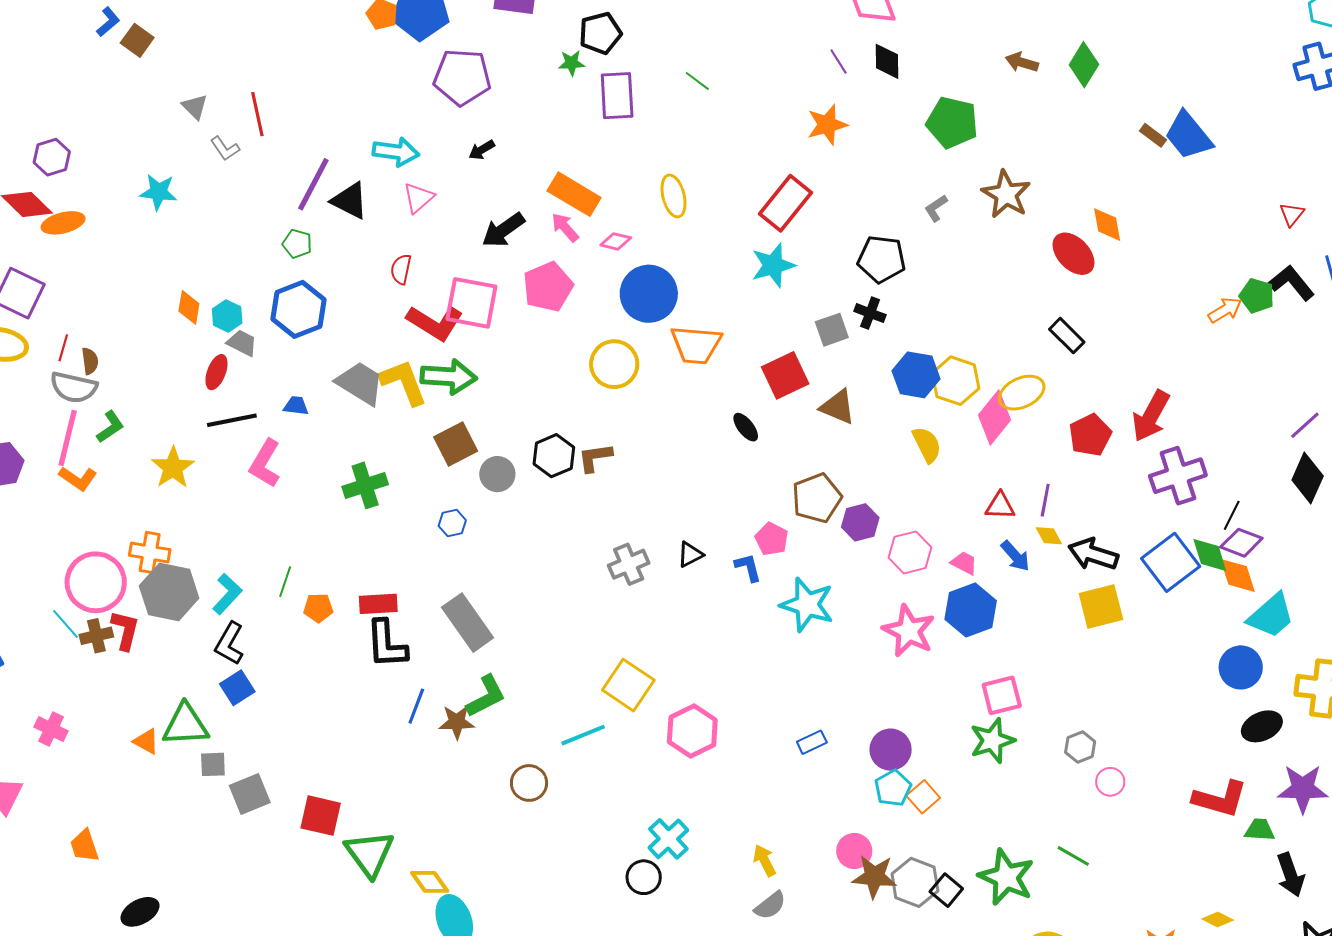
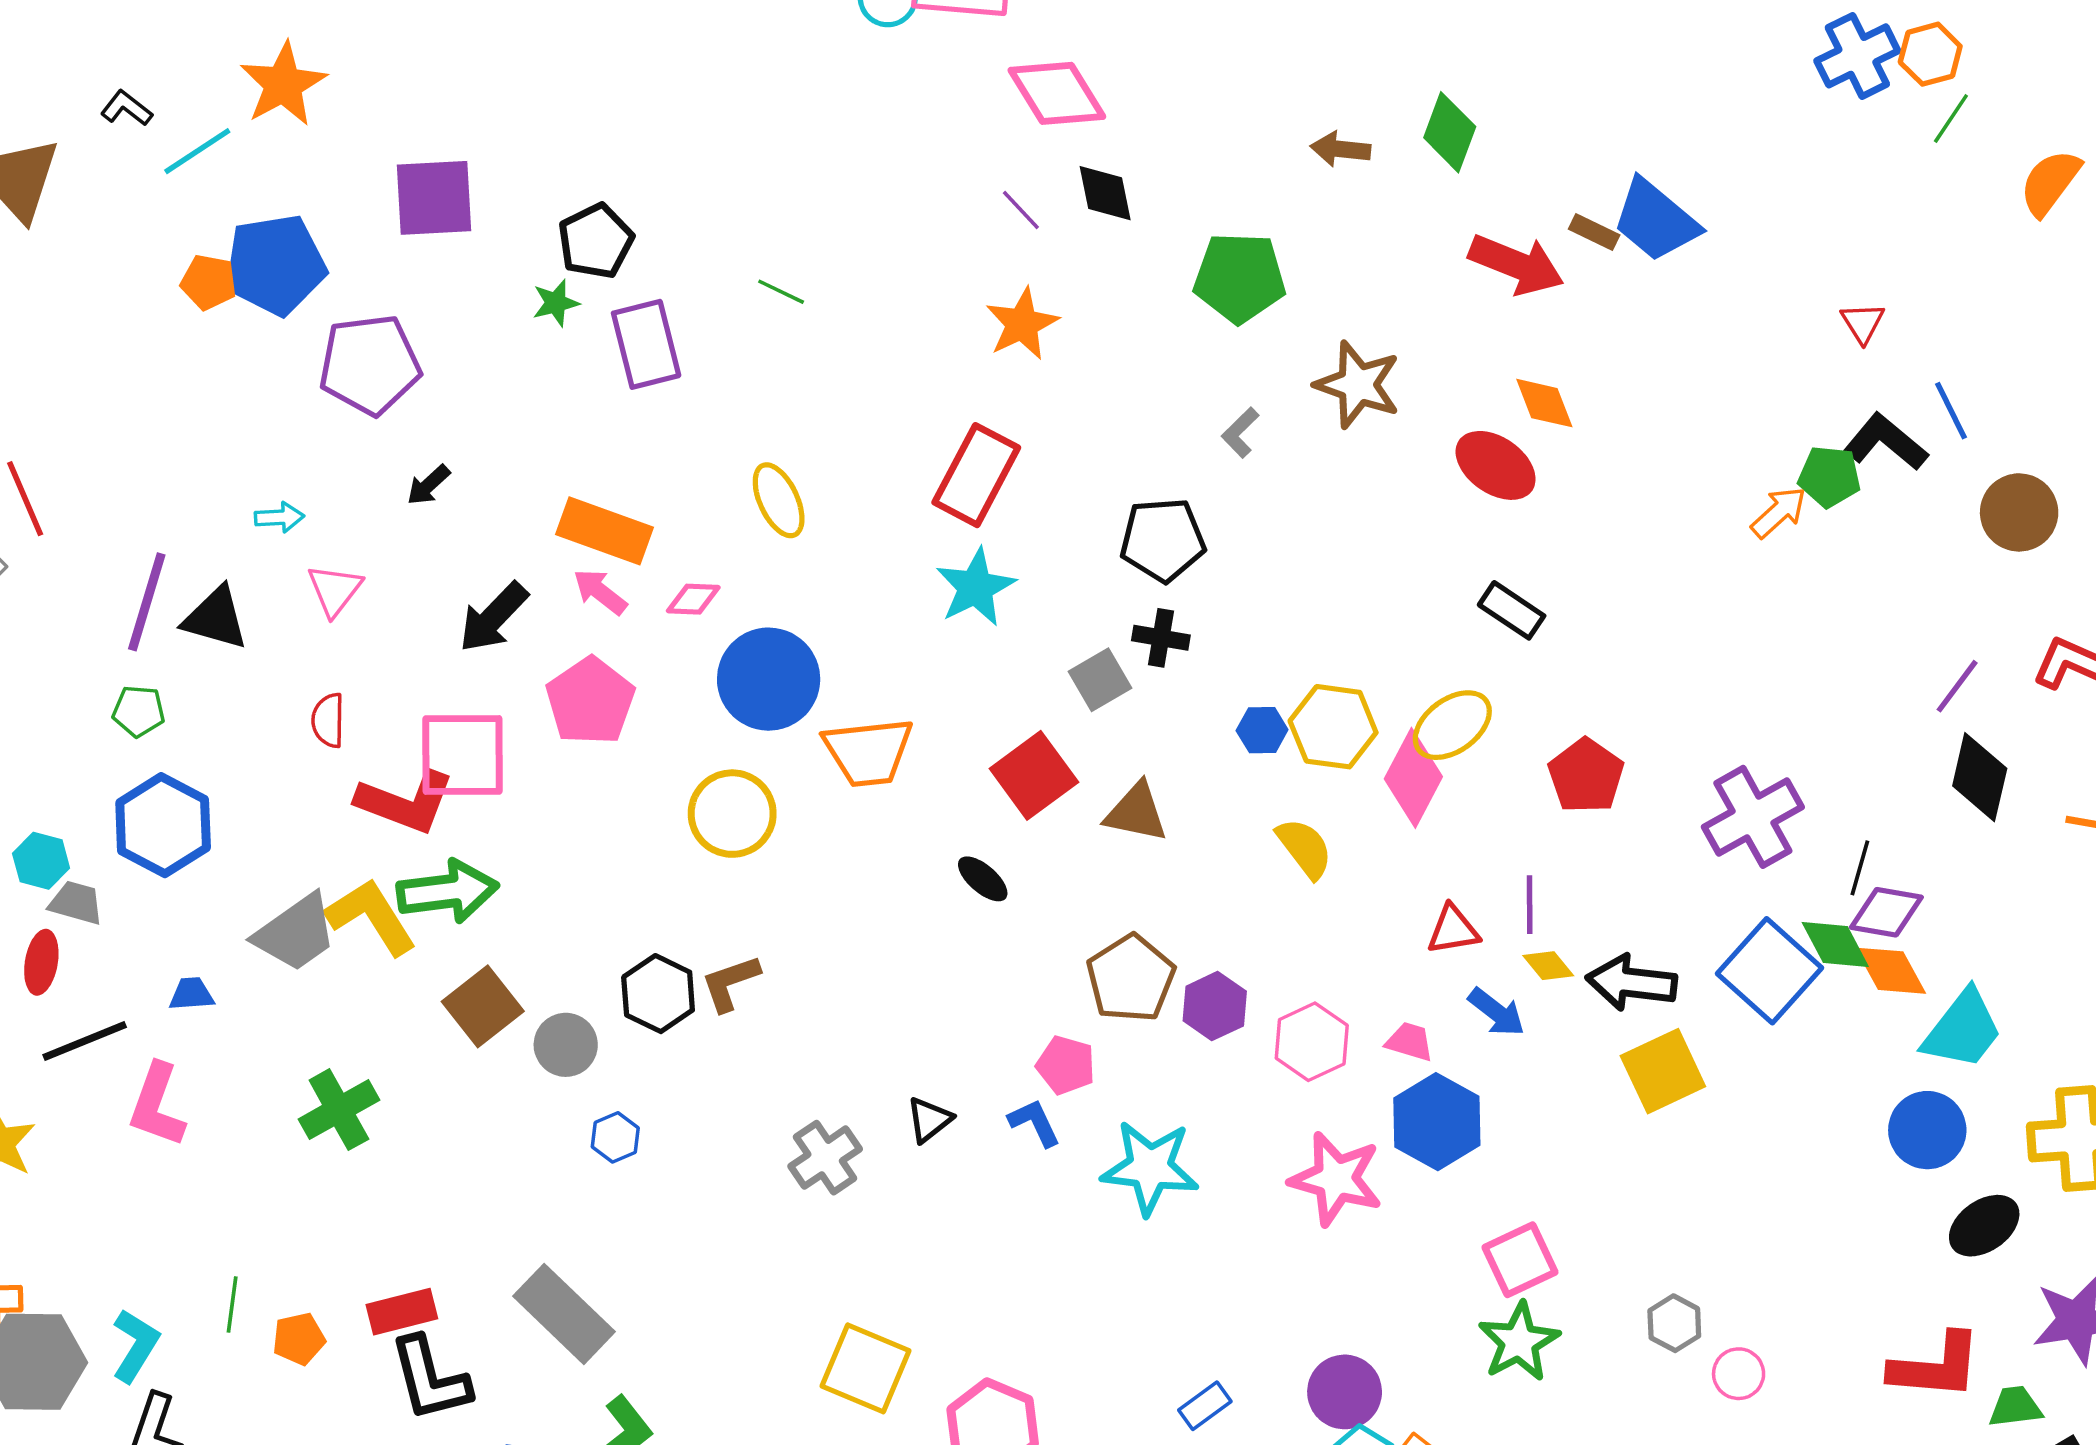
cyan arrow: (396, 152) -> (279, 517), size x0.6
blue hexagon: (916, 375) -> (1262, 730), size x0.6
gray trapezoid: (360, 383) -> (296, 933), turned 124
red arrow: (1151, 416) -> (1516, 264), moved, turned -86
blue hexagon: (452, 523) -> (615, 1137), moved

